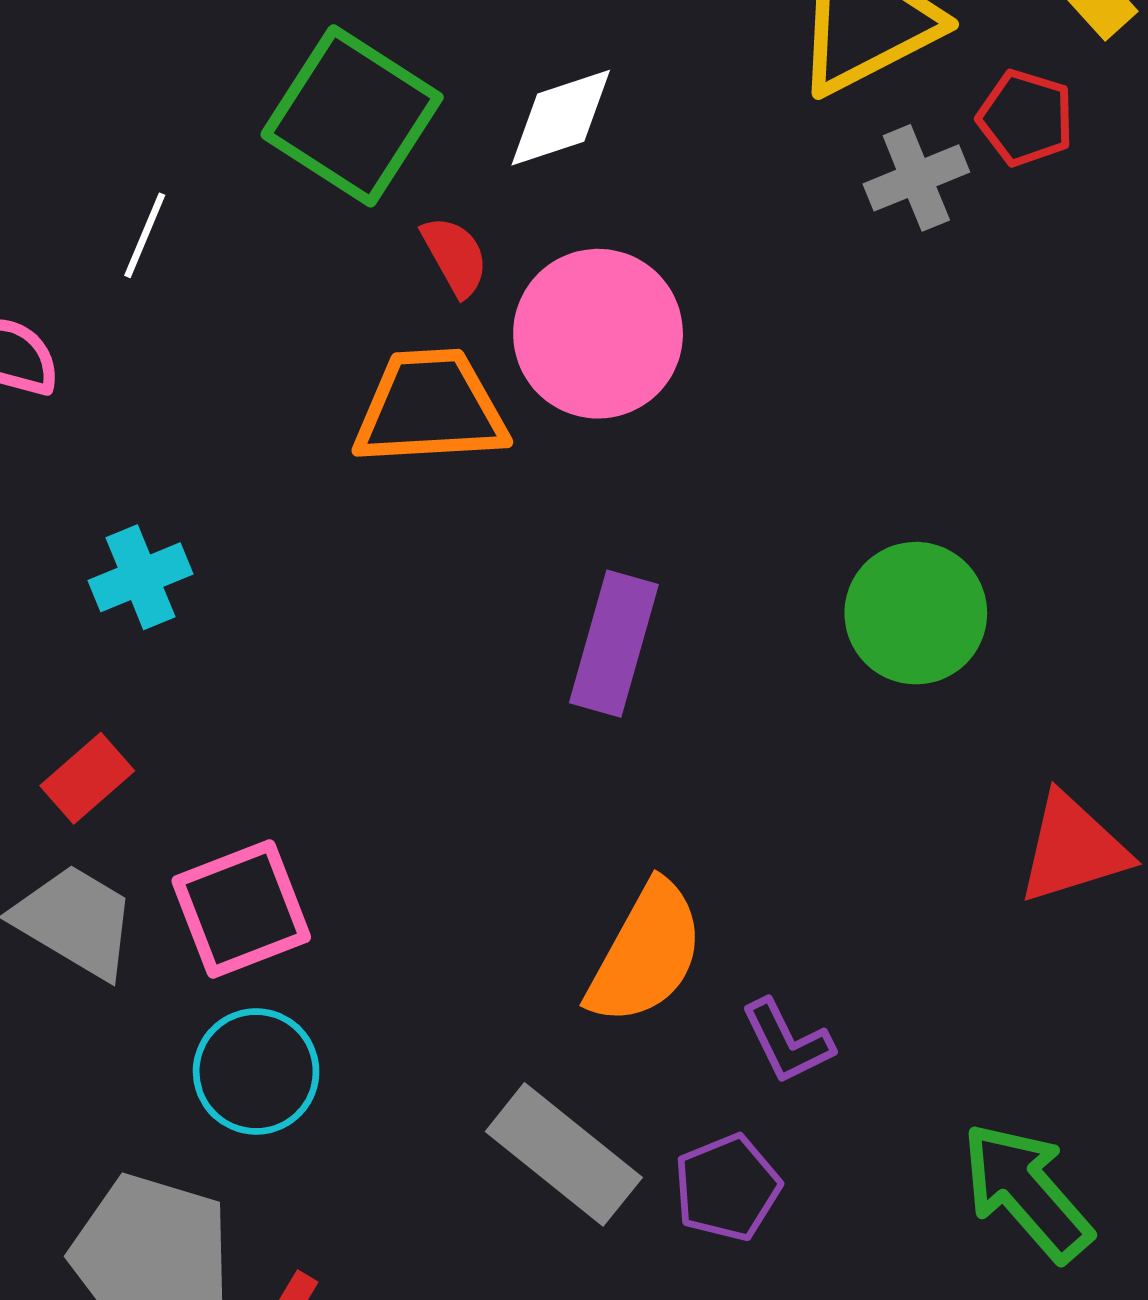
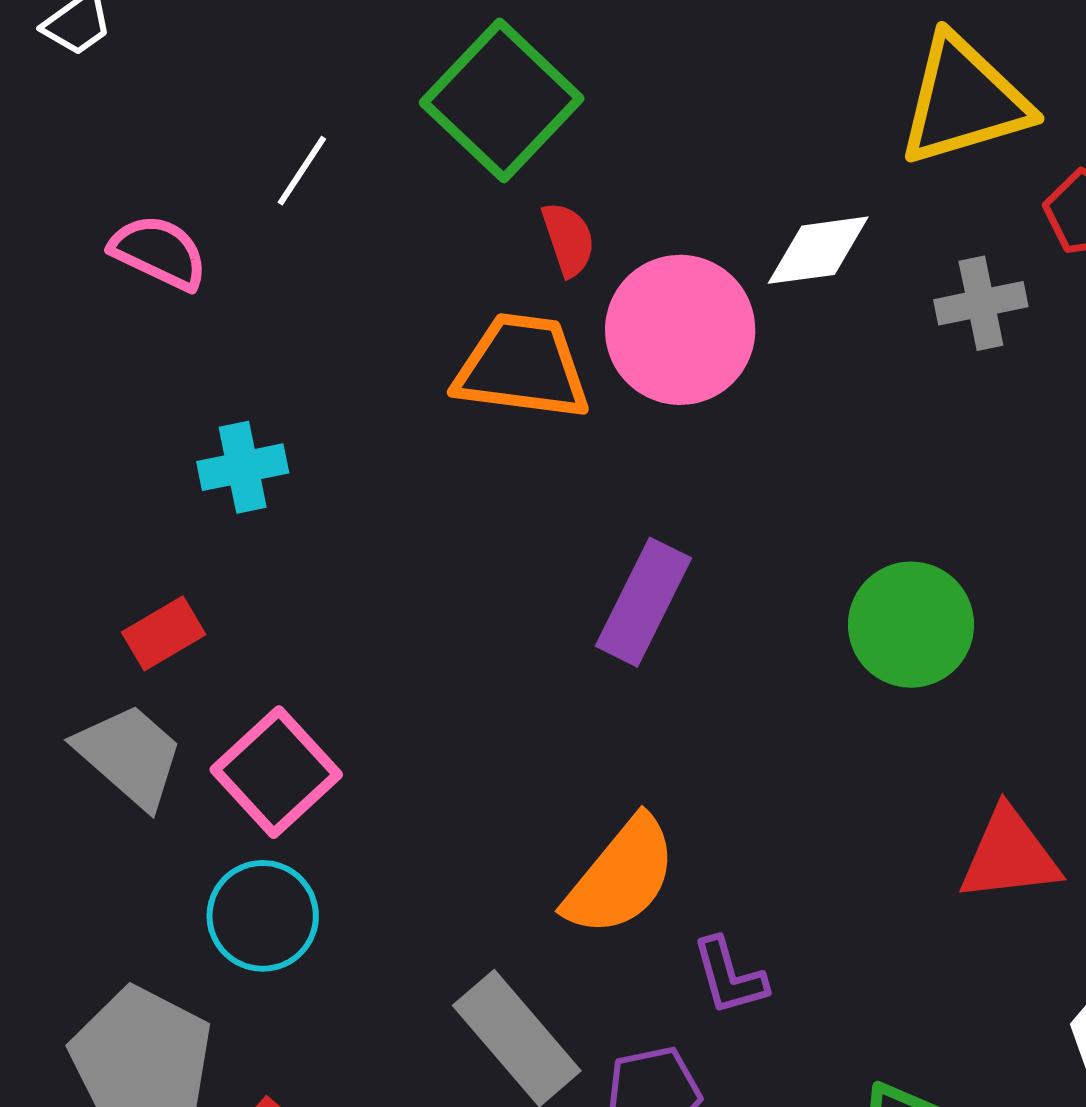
white diamond: (561, 118) -> (818, 250), moved
gray cross: (916, 178) -> (981, 303), moved
pink square: (241, 909) -> (276, 772), turned -32

